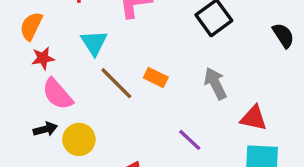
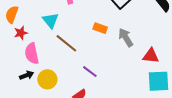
orange rectangle: (156, 78) -> (100, 28), moved
pink semicircle: (57, 94) -> (32, 54), turned 35
purple line: (190, 140) -> (90, 72), moved

